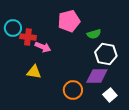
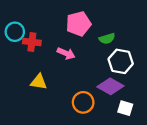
pink arrow: (43, 47) -> (66, 53), moved
purple diamond: (97, 76) -> (110, 86), turned 30
white square: (110, 95) -> (125, 108), turned -32

